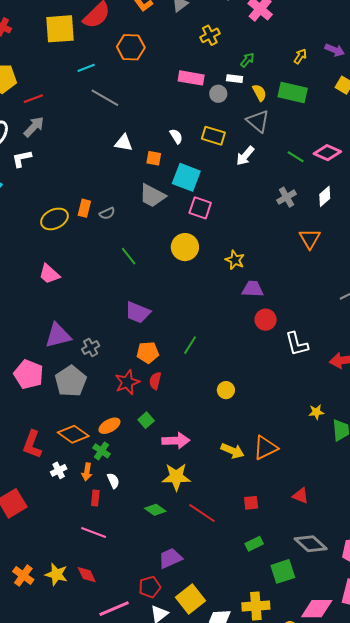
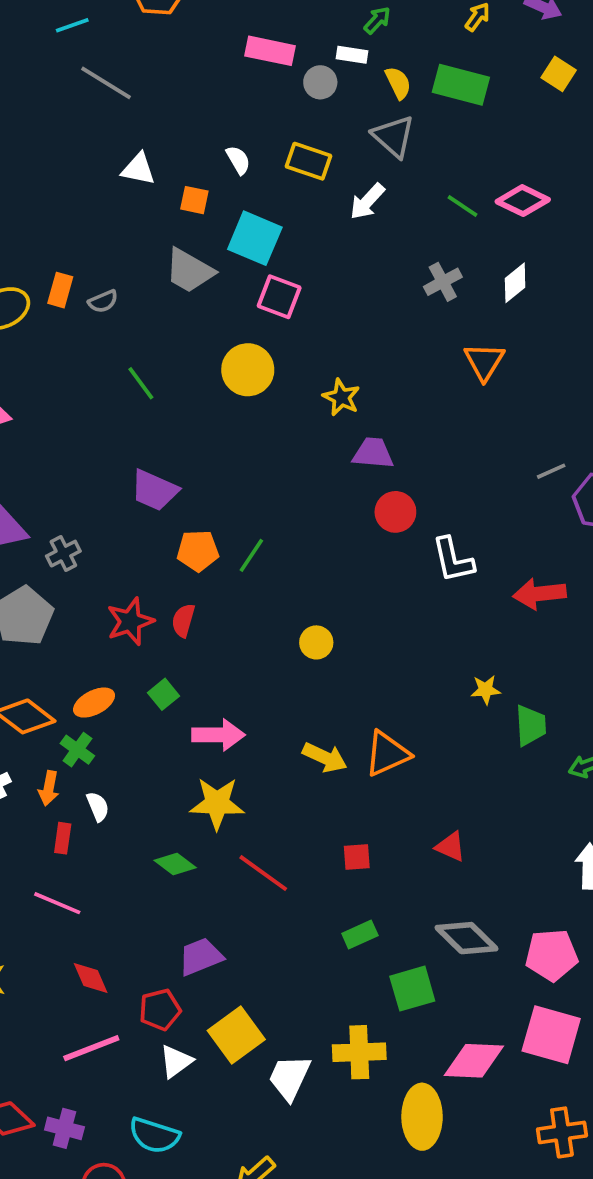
orange pentagon: (148, 352) -> (198, 551), moved
red diamond: (87, 575) -> (91, 978), moved

